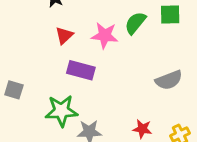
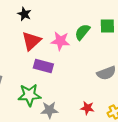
red triangle: (64, 35) -> (31, 41), size x1.5

